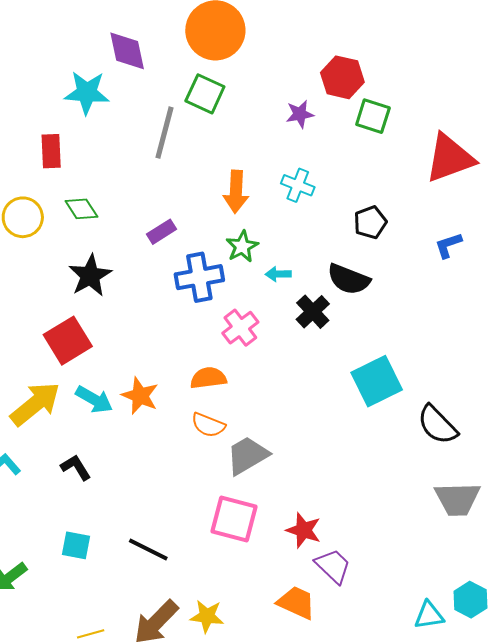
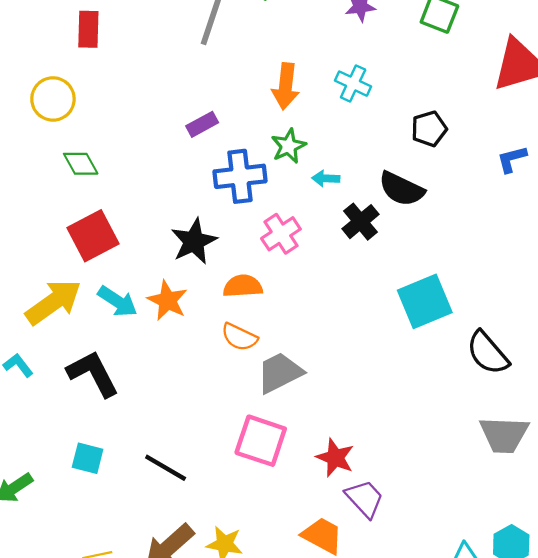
green diamond: (81, 209) -> (81, 164), moved
black star: (90, 276) -> (194, 241), moved
black L-shape: (76, 467) -> (93, 374), size x1.6

